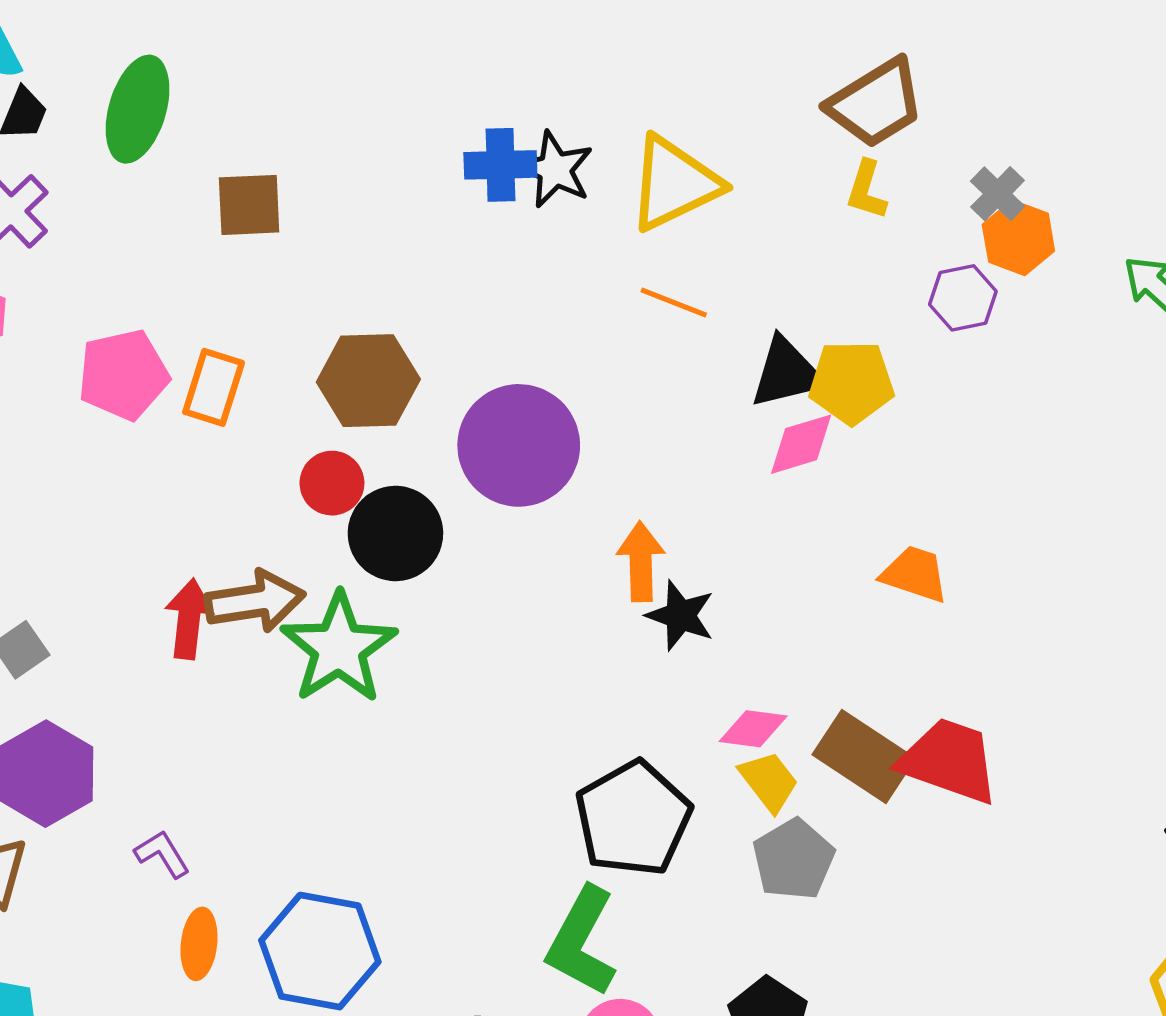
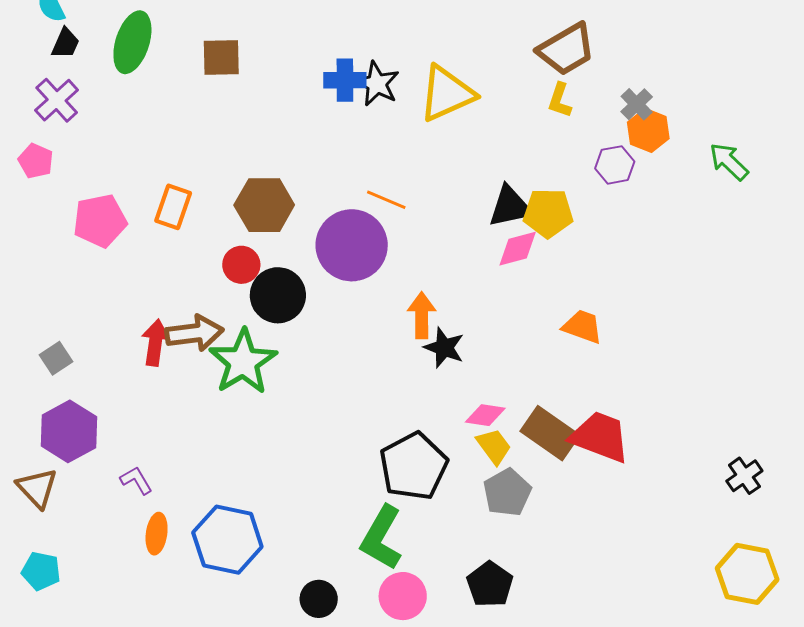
brown square: (249, 205) -> (221, 57), moved
orange line: (674, 303) -> (386, 200), moved
pink pentagon: (123, 375) -> (100, 221), moved

